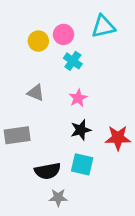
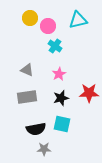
yellow circle: (38, 41) -> (30, 18), moved
gray rectangle: (17, 135) -> (27, 97), moved
red star: (118, 138) -> (89, 93), moved

